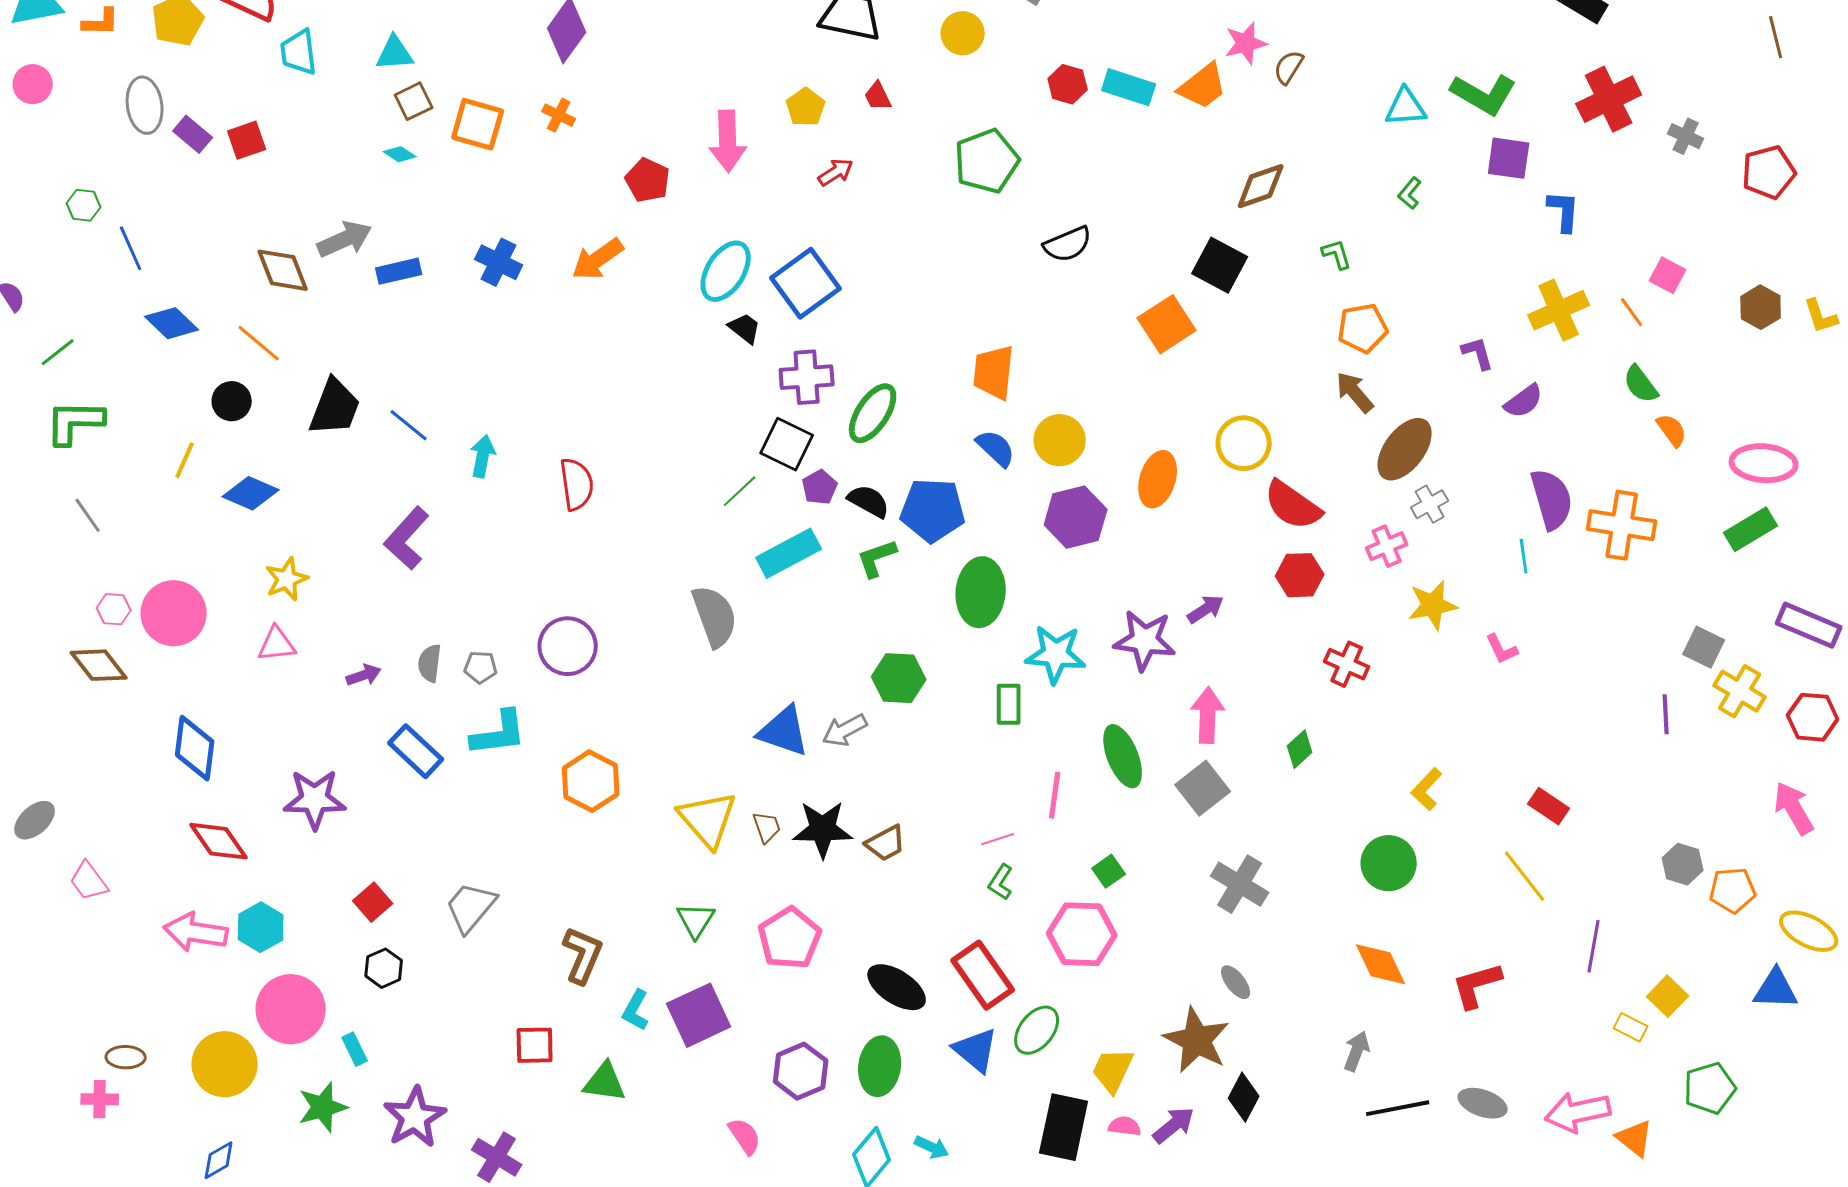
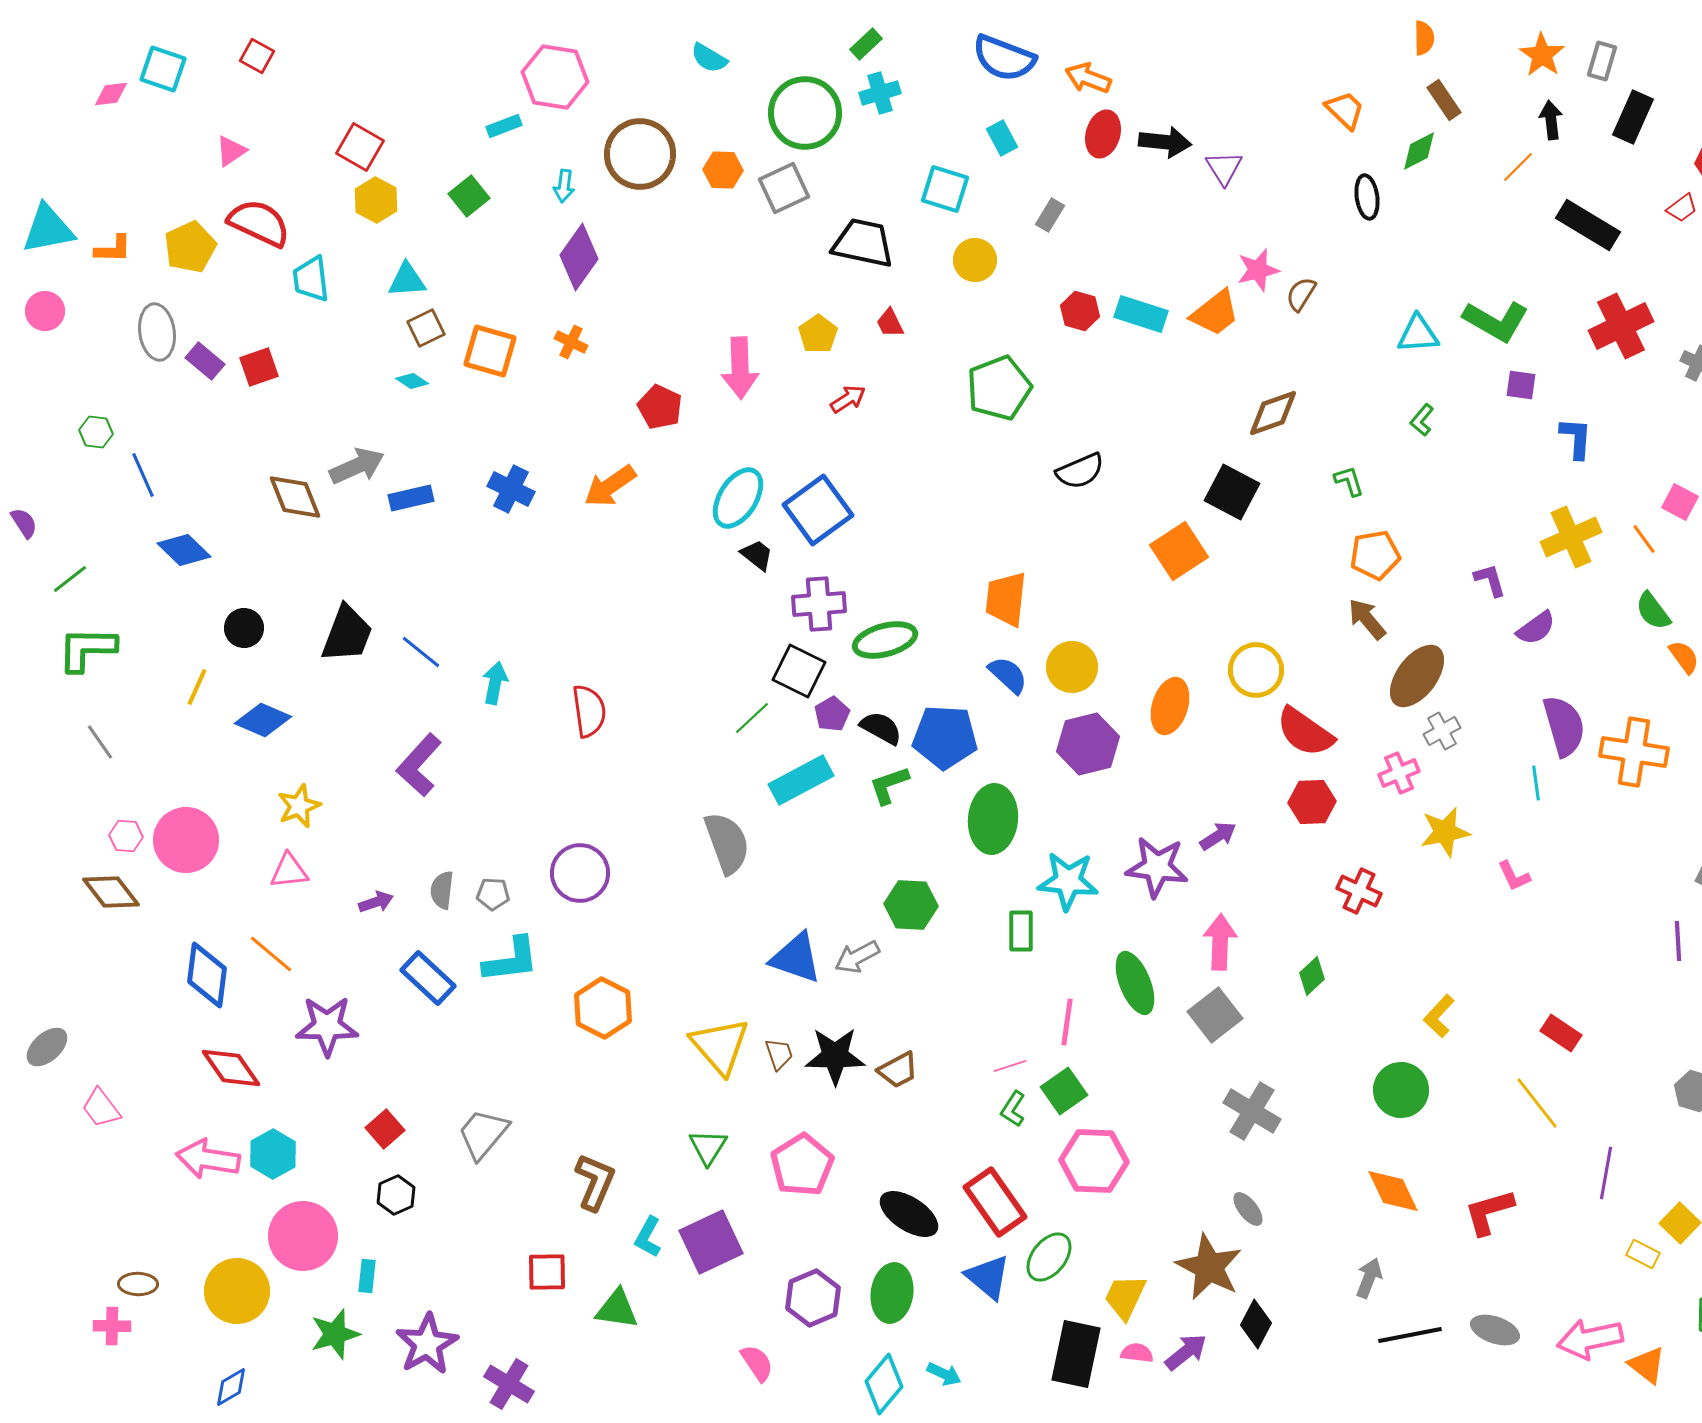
purple square: (1509, 158) -> (1521, 385), size x0.7
orange line: (259, 343) -> (271, 954), moved
green ellipse: (873, 413) -> (885, 640), turned 42
green square: (1109, 871) -> (1064, 1091), moved, size x1.4
cyan rectangle: (355, 1049) -> (367, 1276), turned 32

